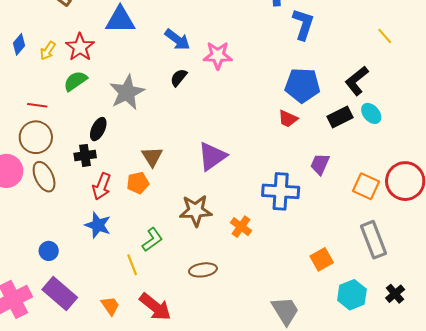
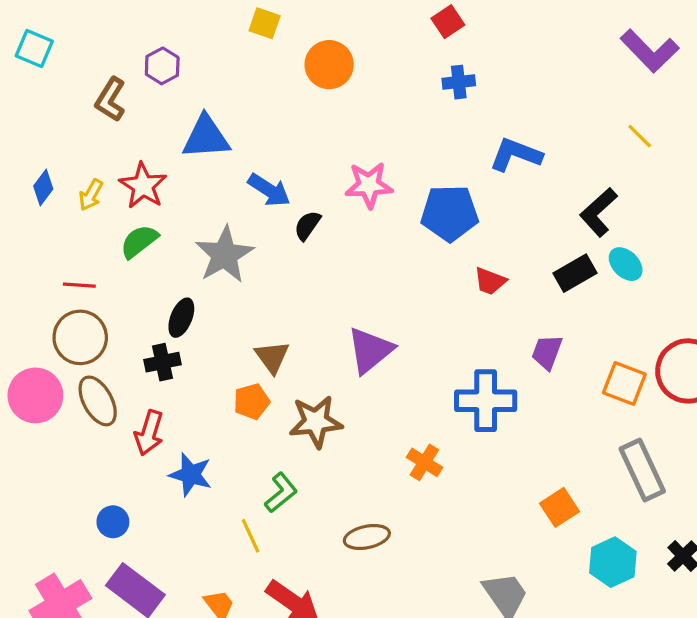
blue L-shape: (303, 24) -> (516, 155), moved, turned -84
blue arrow: (177, 40) -> (269, 190), moved
blue pentagon: (302, 85) -> (450, 213), moved
red arrow: (102, 186) -> (149, 433), moved
brown star: (196, 211) -> (316, 422), moved

